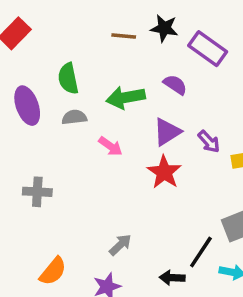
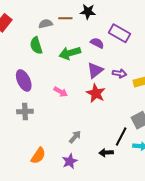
purple rectangle: (208, 49) -> (120, 33), moved
purple ellipse: (27, 106) -> (24, 80), moved
gray semicircle: (74, 117) -> (46, 24), moved
purple arrow: (209, 142) -> (119, 73), turned -32
pink arrow: (110, 146) -> (61, 92), moved

